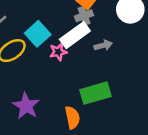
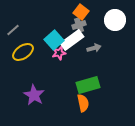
cyan square: (38, 34) -> (54, 40), moved
orange semicircle: (72, 117) -> (83, 103), moved

